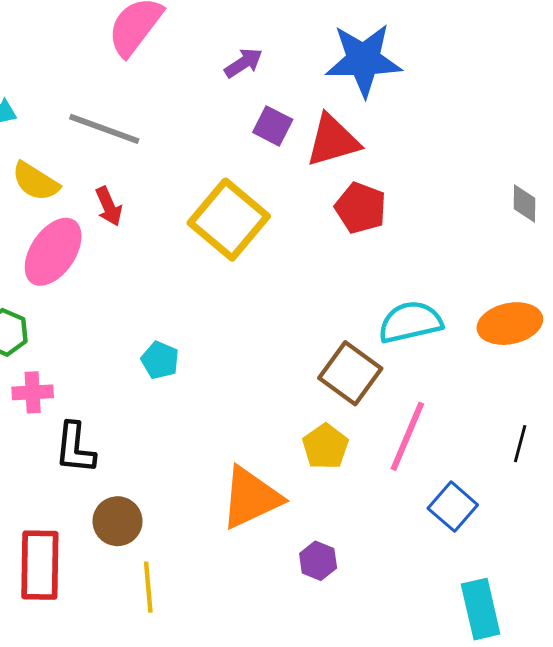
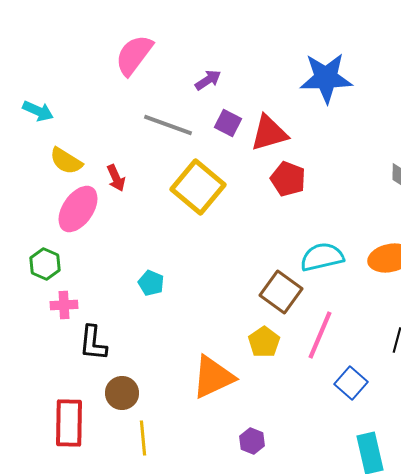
blue star: (363, 60) -> (326, 78), moved
gray line: (104, 129) -> (168, 125), moved
purple hexagon: (318, 561) -> (252, 441), moved

